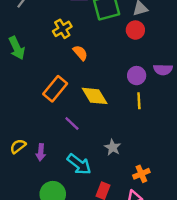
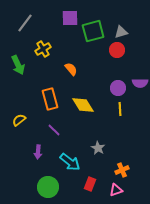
yellow cross: (62, 29) -> (43, 49), moved
orange rectangle: (55, 89) -> (50, 99), turned -55
purple line: (72, 123) -> (54, 130), moved
yellow semicircle: (18, 146) -> (19, 120), moved

